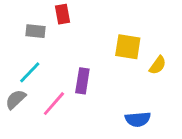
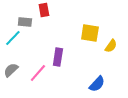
cyan line: (30, 72) -> (13, 38), moved
blue semicircle: (138, 119) -> (97, 84), turned -42

